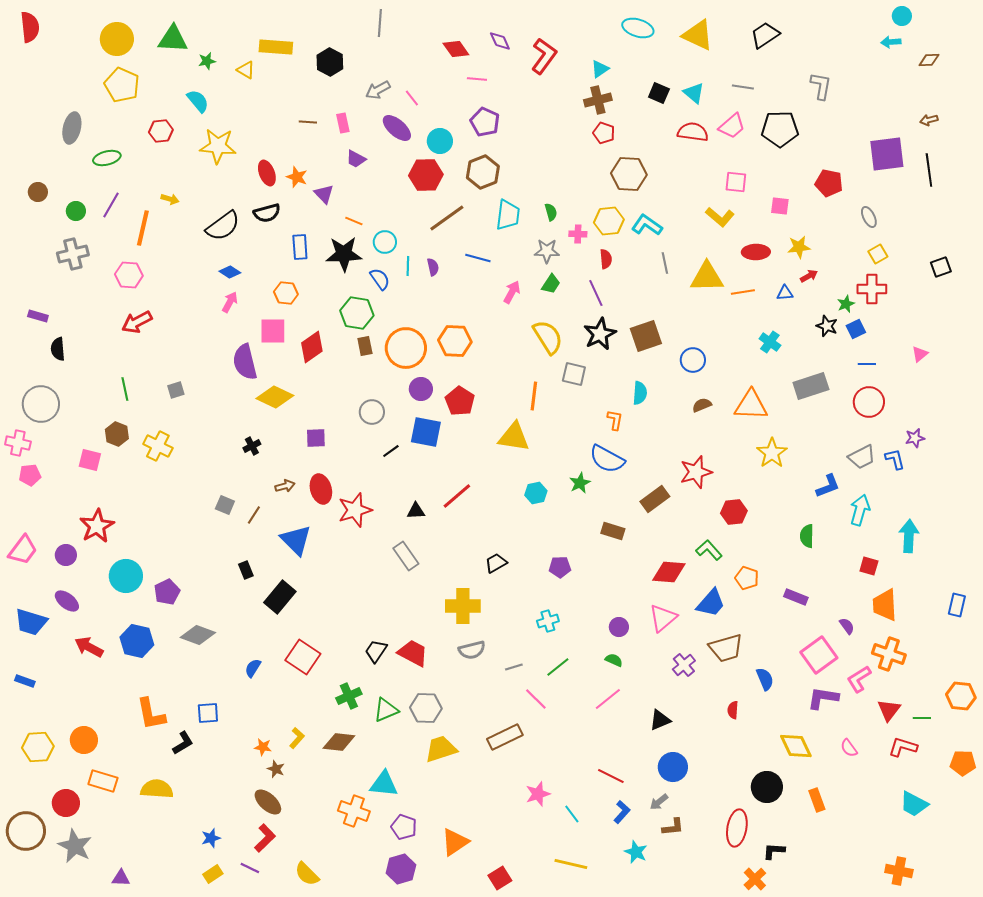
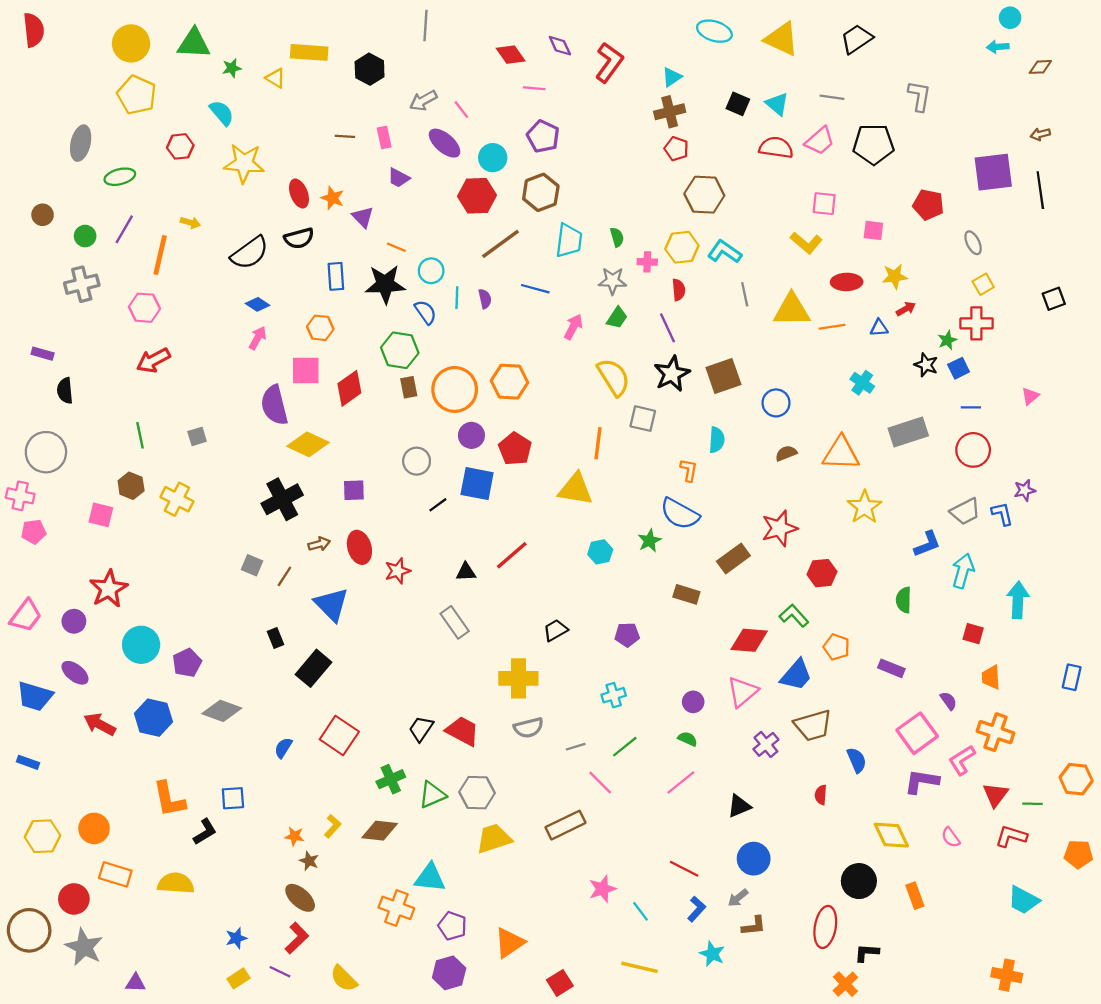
black cross: (252, 446) -> (282, 499), size x2.0
red star: (355, 510) -> (398, 571), size x0.7
orange trapezoid: (885, 605) -> (991, 677), size x0.7

